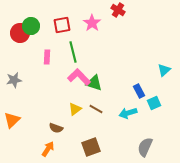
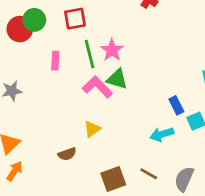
pink star: (92, 23) -> (112, 50), moved
green triangle: (94, 83) -> (117, 79), moved
brown line: (96, 109) -> (149, 174), moved
brown semicircle: (56, 128) -> (67, 154), turned -40
orange arrow: (48, 149) -> (15, 171), moved

